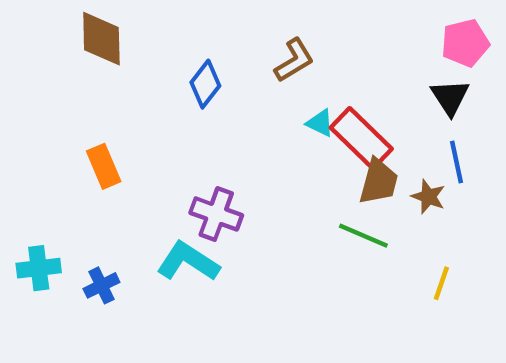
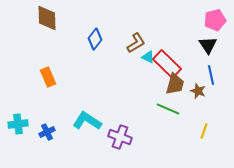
brown L-shape: (294, 60) -> (136, 43), moved
purple cross: (216, 214) -> (120, 137), moved

